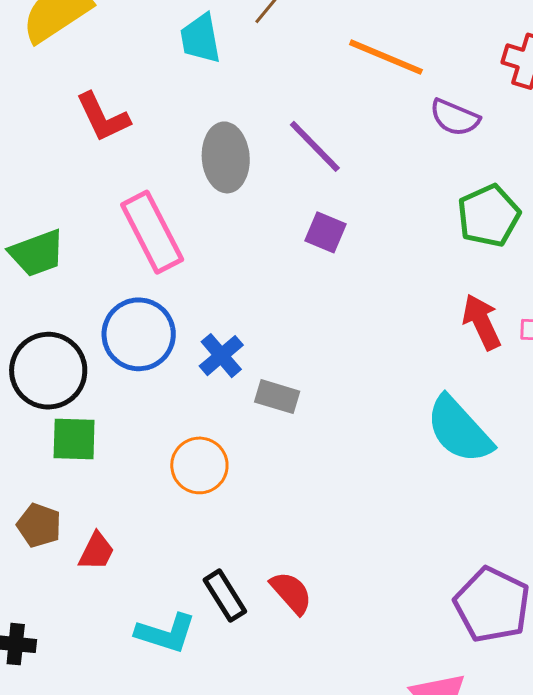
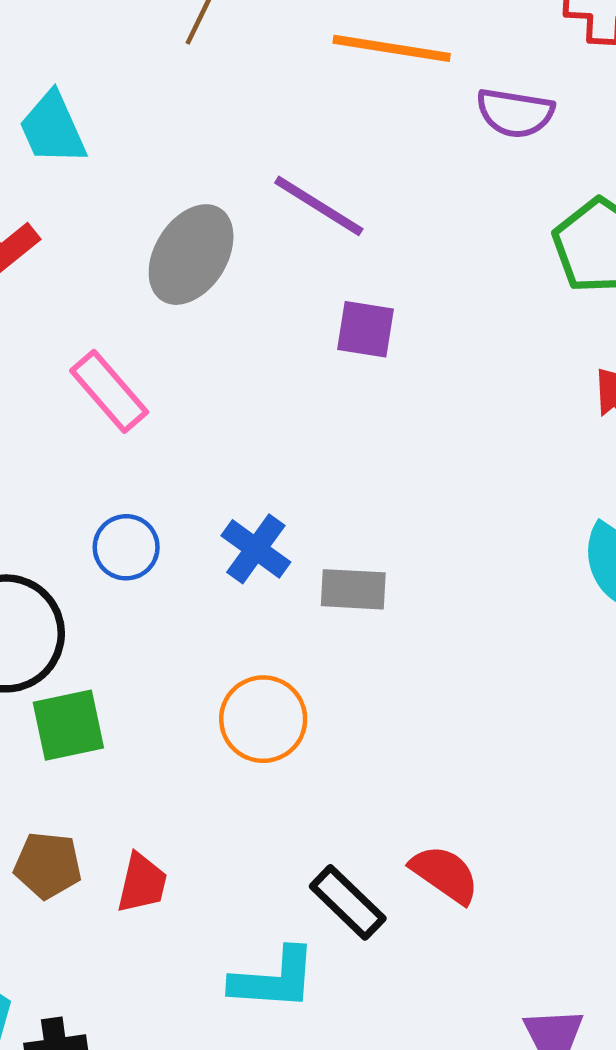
cyan trapezoid: (200, 39) -> (53, 129), moved
gray ellipse: (226, 157) -> (191, 255), turned 50
pink rectangle: (152, 232) -> (109, 391), size x0.7
blue circle: (139, 334) -> (126, 547), size x0.6

